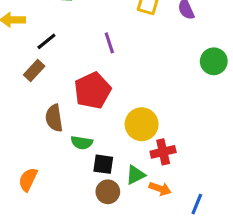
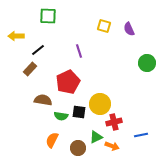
brown semicircle: (54, 118) -> (43, 100), turned 108
black square: (103, 164) -> (79, 112), moved
orange semicircle: (28, 179) -> (52, 140), moved
blue line: (197, 204) -> (141, 135), moved, turned 56

